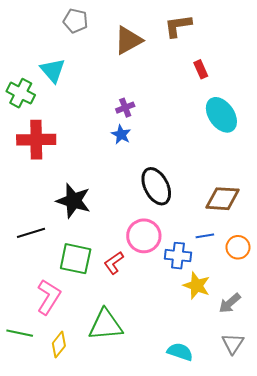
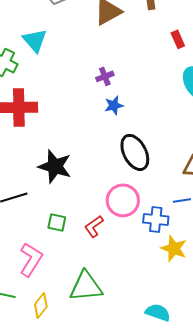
blue star: (121, 135) -> (114, 105), moved, turned 30
green square: (76, 259) -> (57, 222), size x0.6

